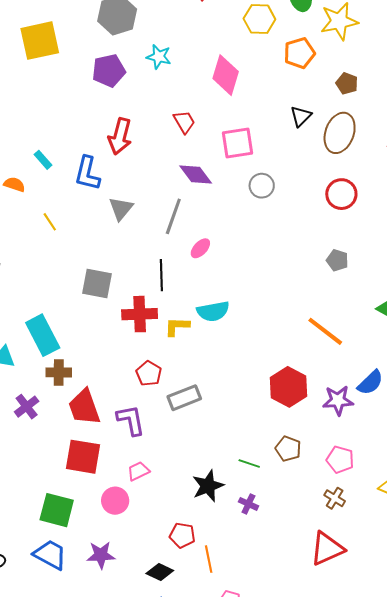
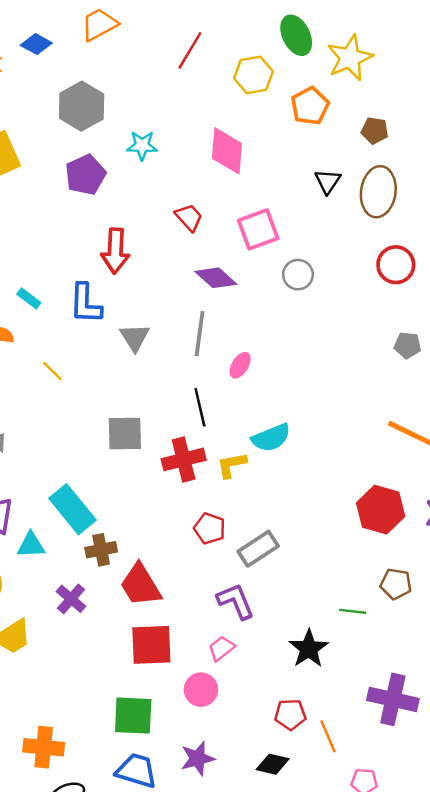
purple L-shape: (131, 420) -> (236, 601), moved
purple cross: (248, 504) -> (393, 699), moved, size x2.0

